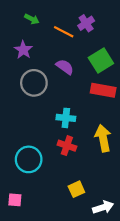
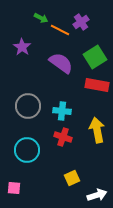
green arrow: (32, 19) -> (41, 18), moved
purple semicircle: (65, 67) -> (61, 63), size x1.4
gray circle: (34, 83) -> (28, 106), moved

